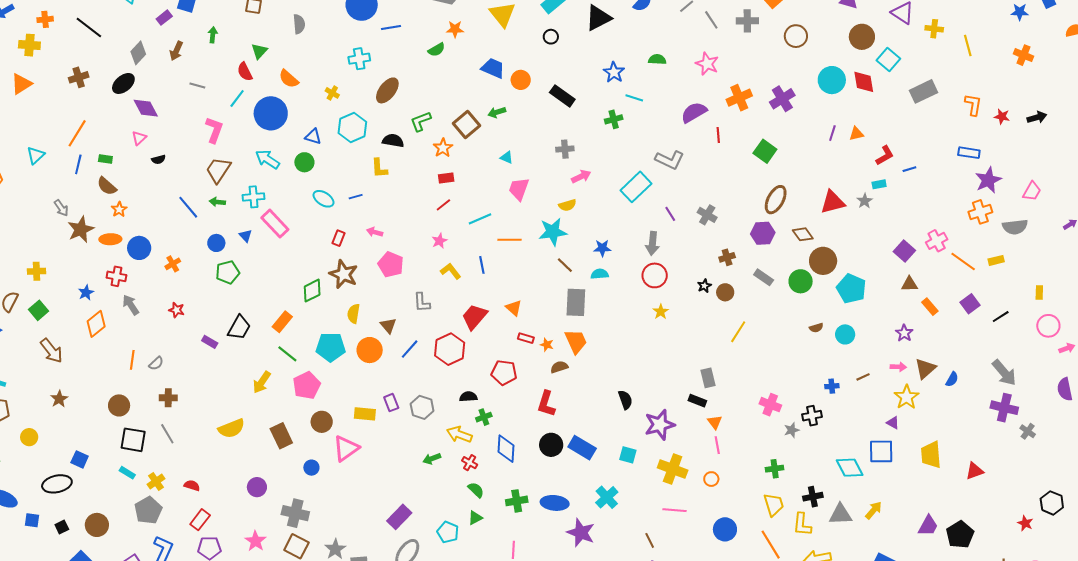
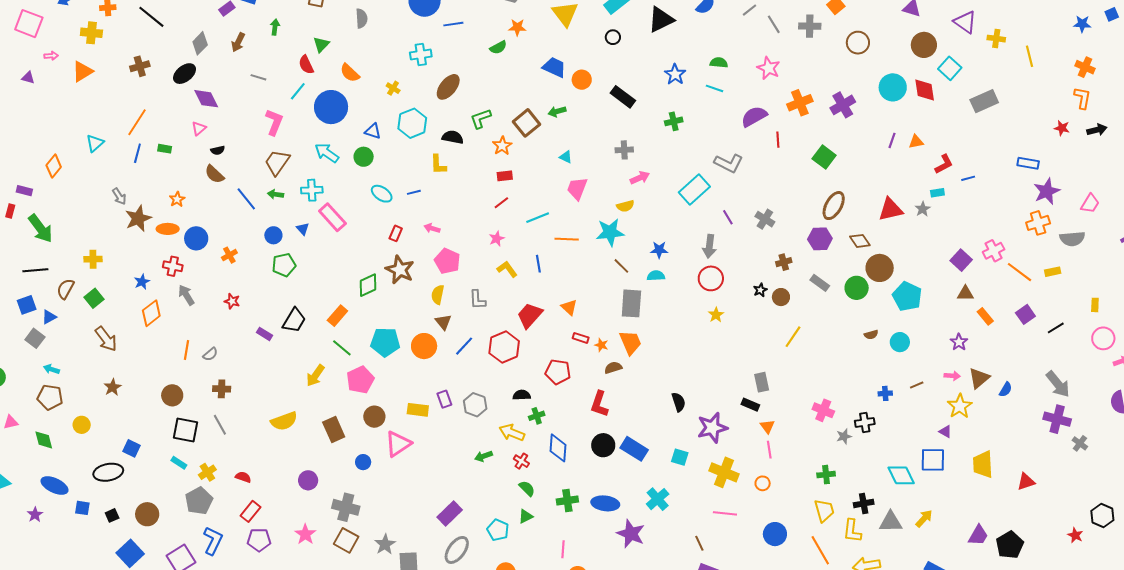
cyan line: (634, 98) -> (714, 88), moved
orange L-shape: (973, 105) -> (1082, 98), moved
brown semicircle: (107, 186) -> (214, 174), moved
yellow semicircle: (354, 314) -> (438, 295), moved

